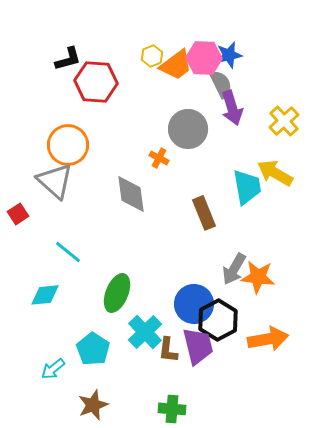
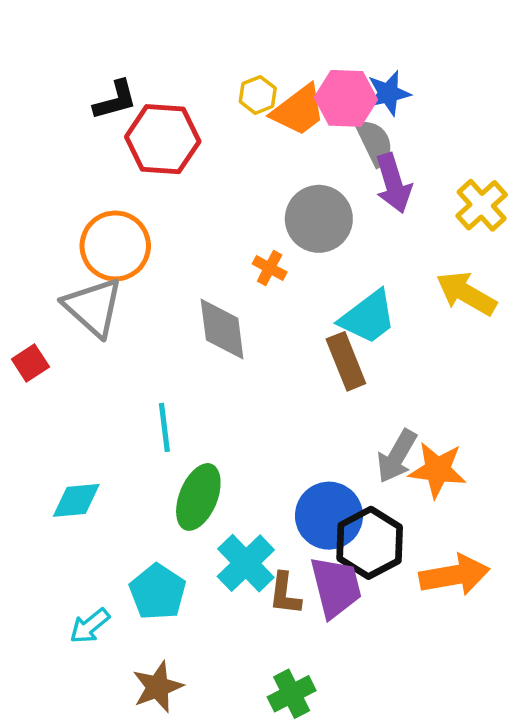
cyan trapezoid: (247, 187) -> (368, 317), moved, turned 63
cyan line: (68, 252) -> (164, 427), moved, turned 44
green cross: (172, 409) -> (292, 694), turned -32

